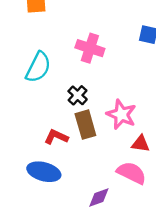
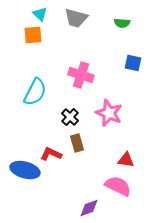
pink star: (121, 114) -> (109, 113), moved
brown rectangle: (85, 125) -> (77, 143), size x0.7
blue ellipse: (44, 172) -> (25, 170), moved

